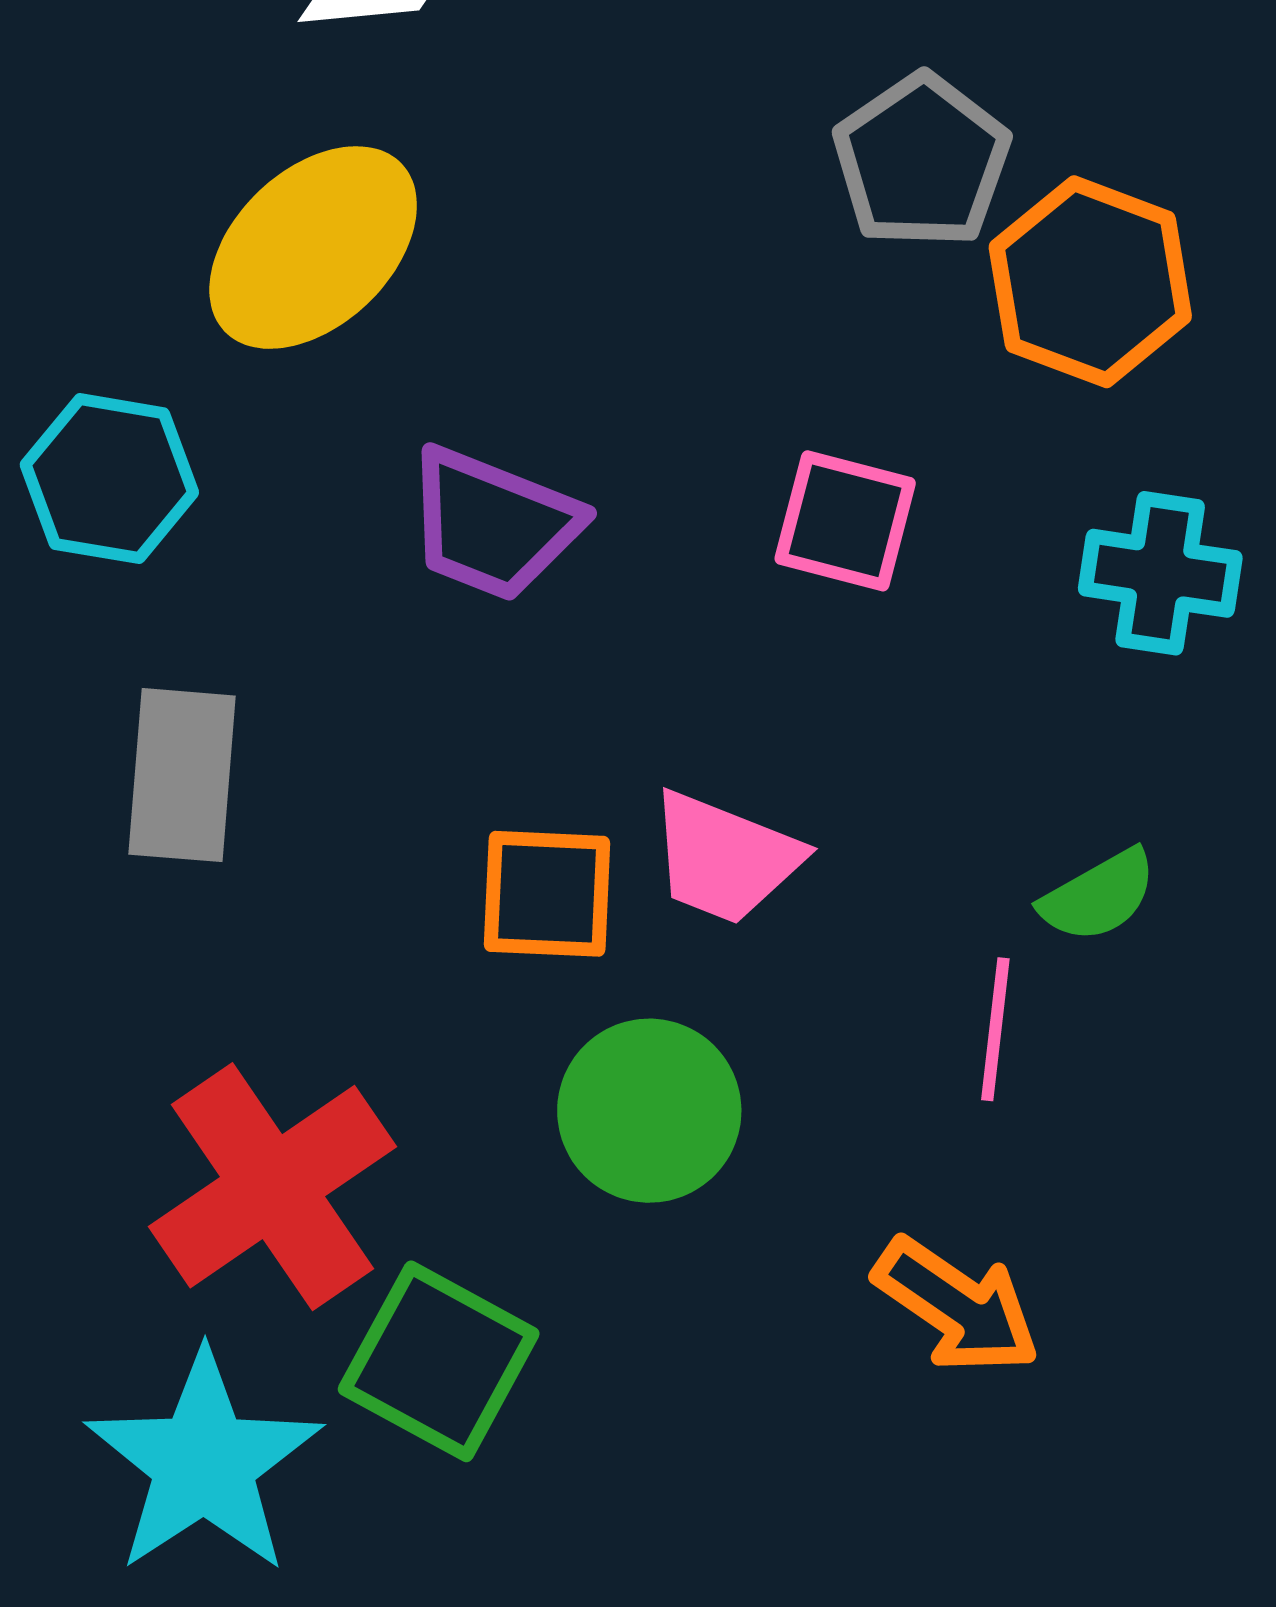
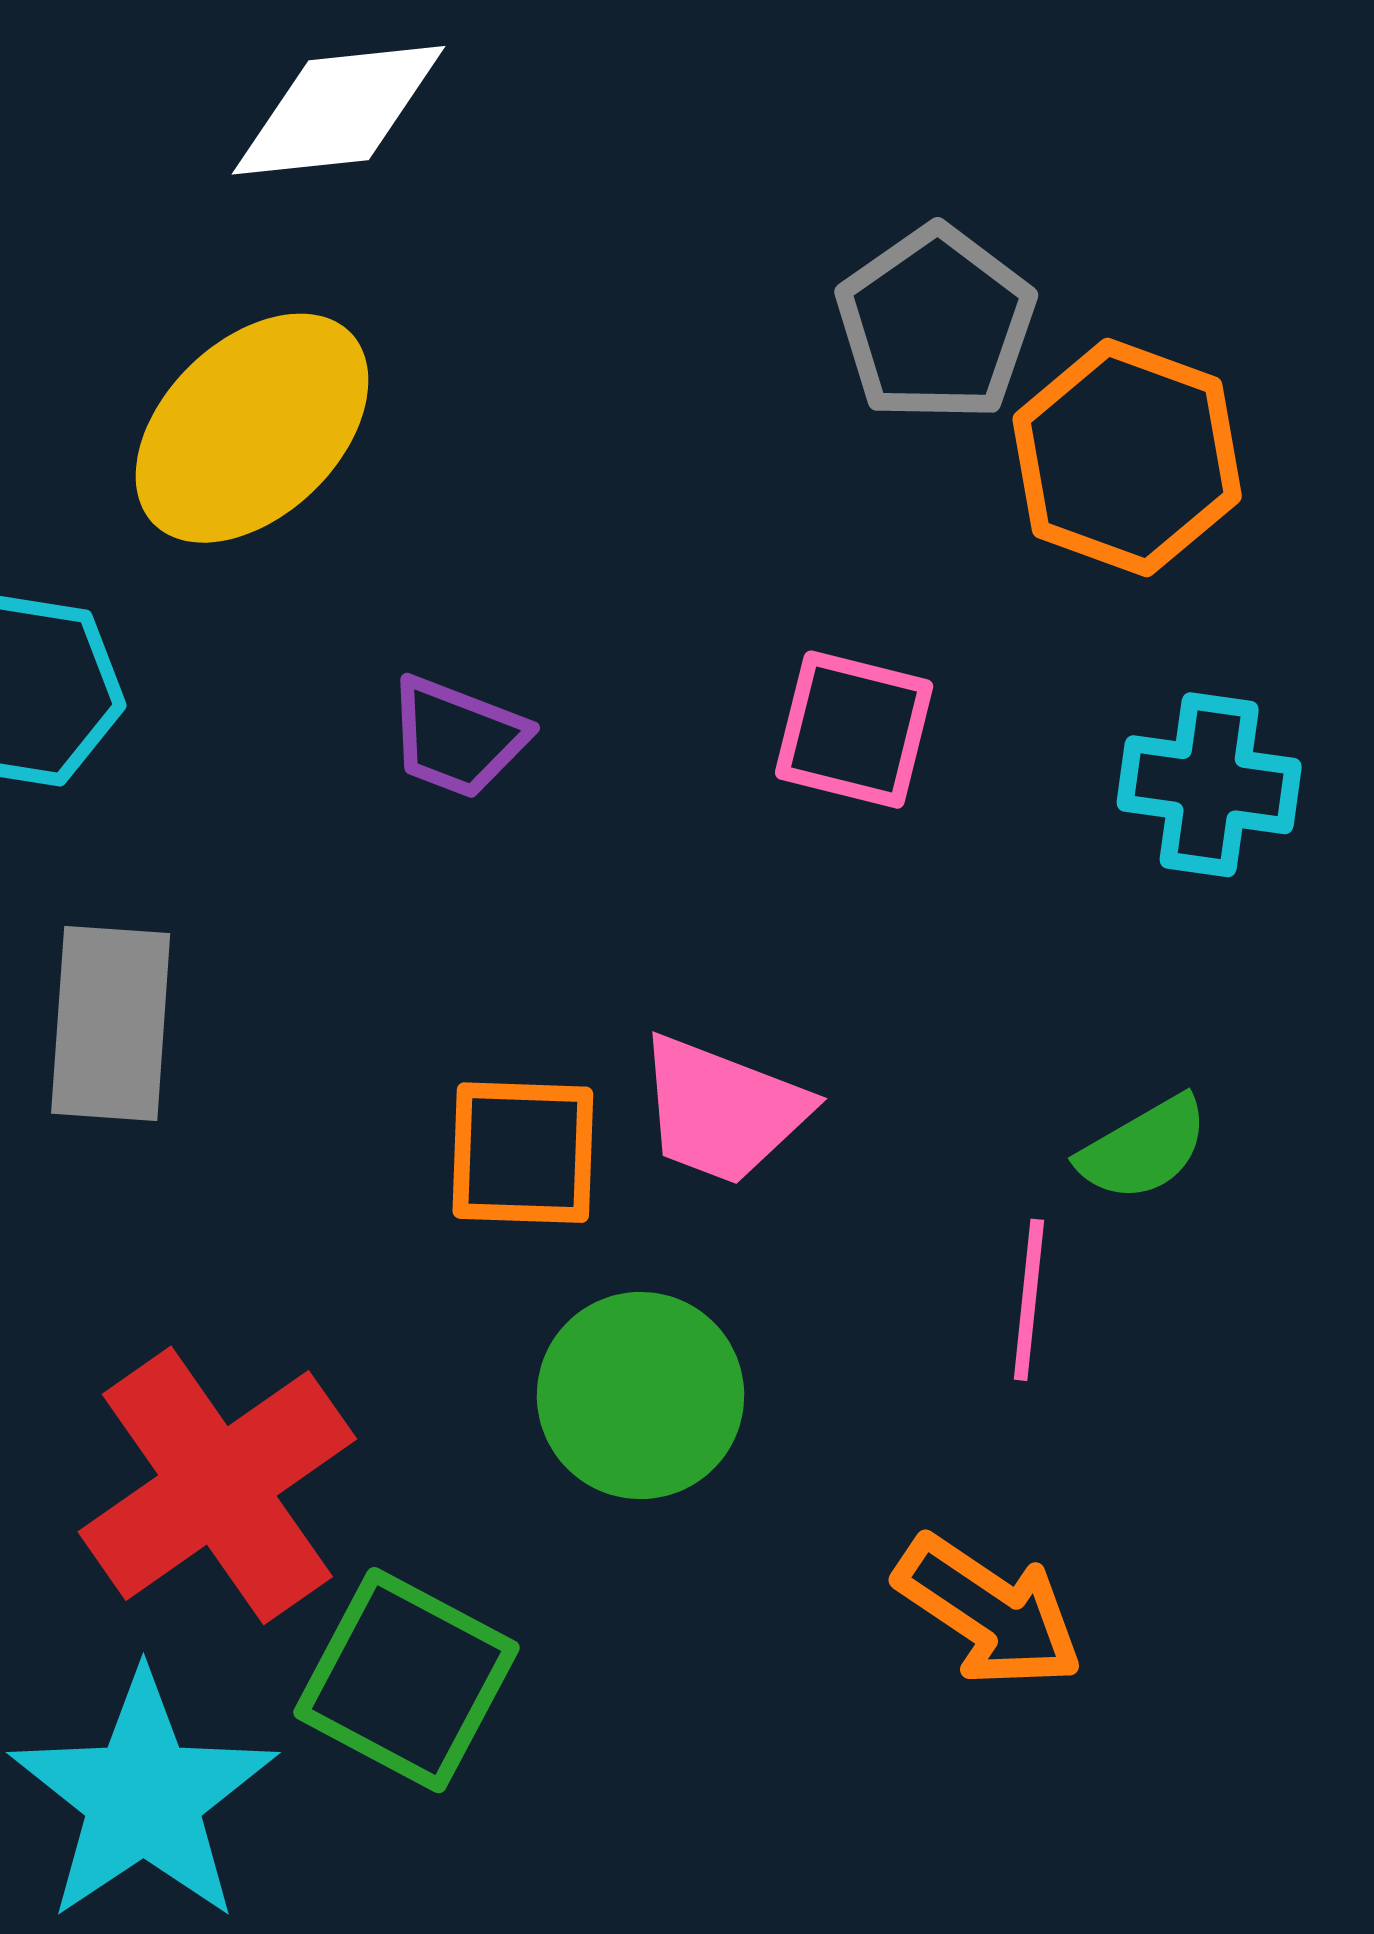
purple trapezoid: (493, 524) -> (457, 737), size x0.7

